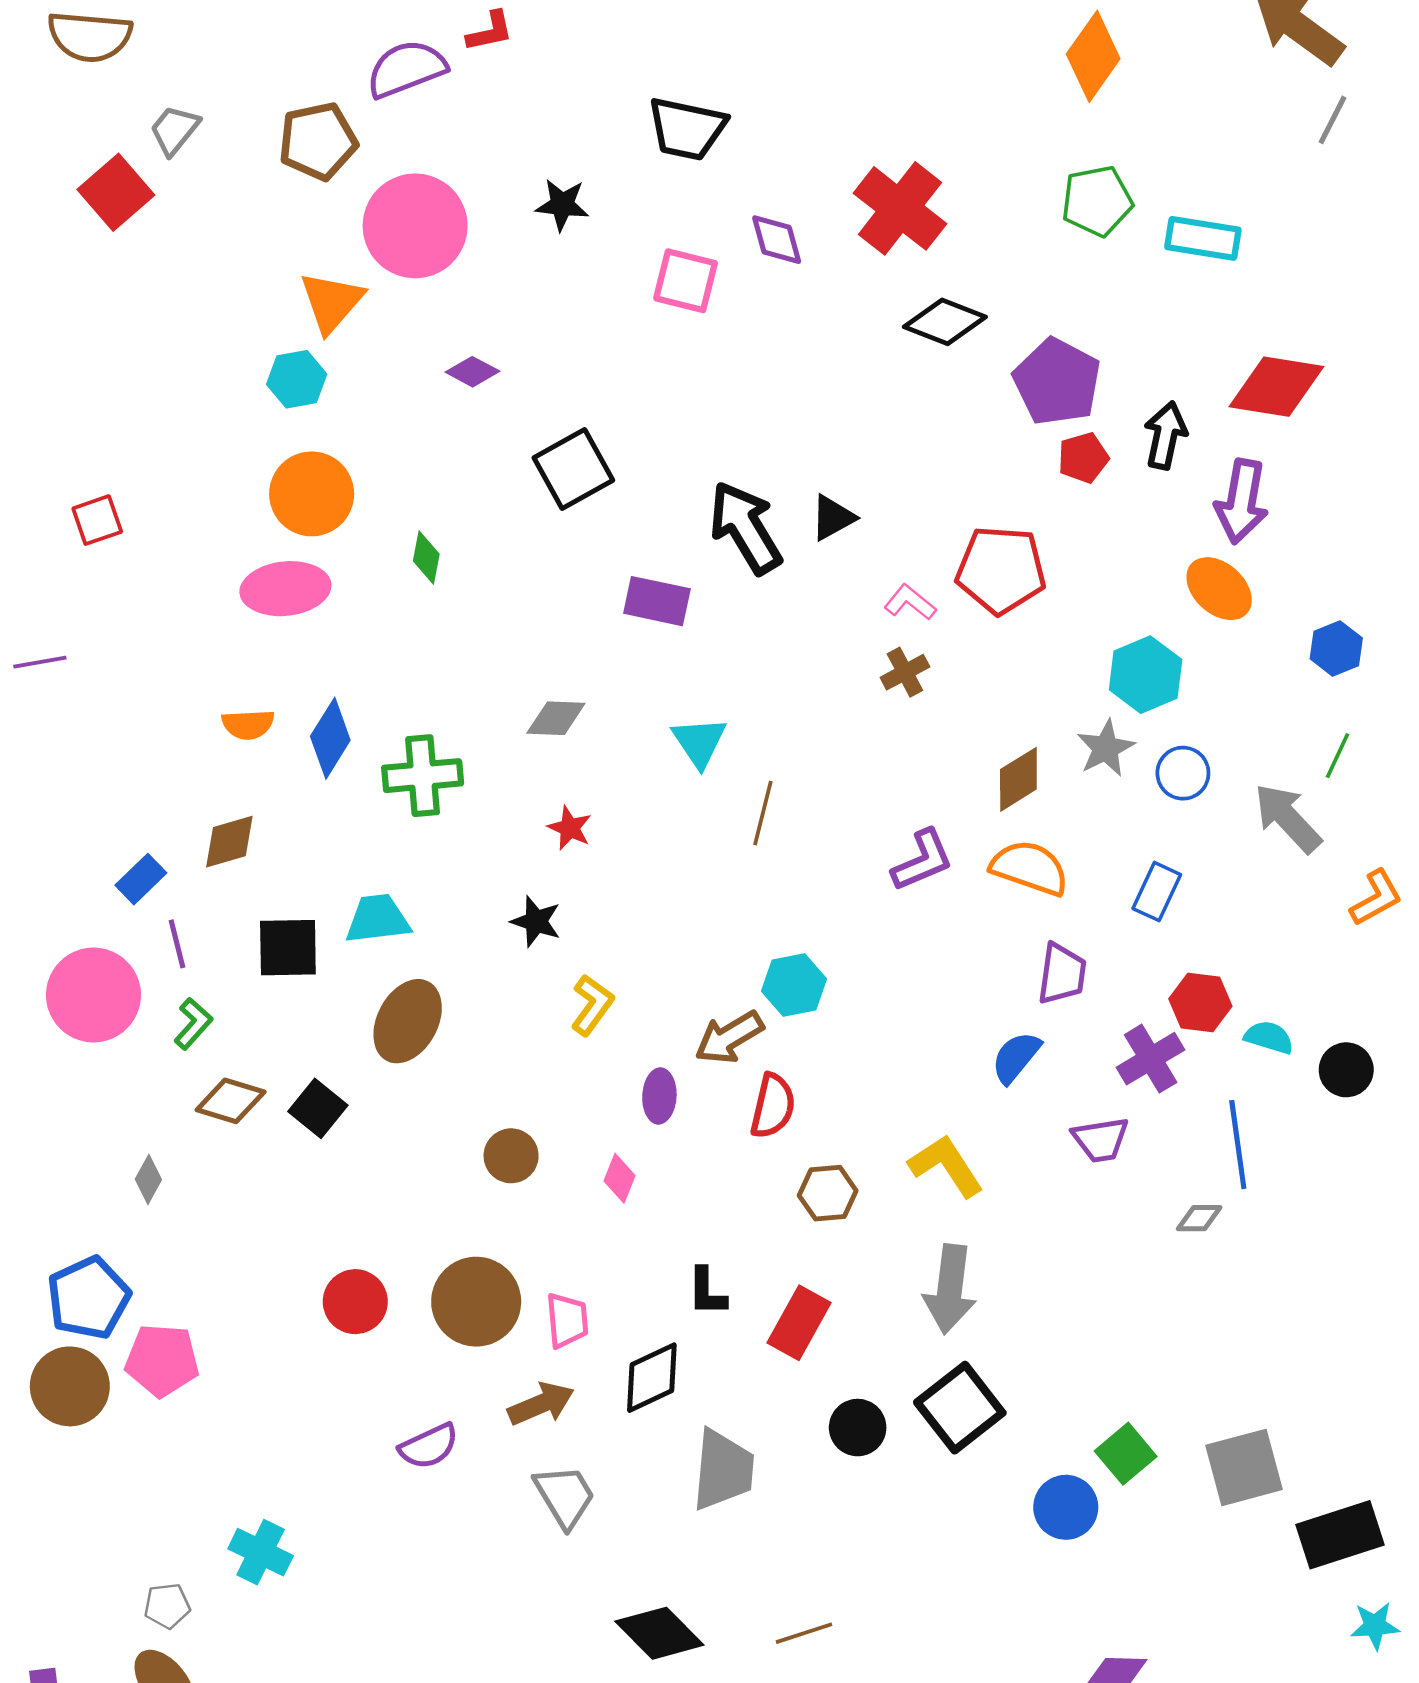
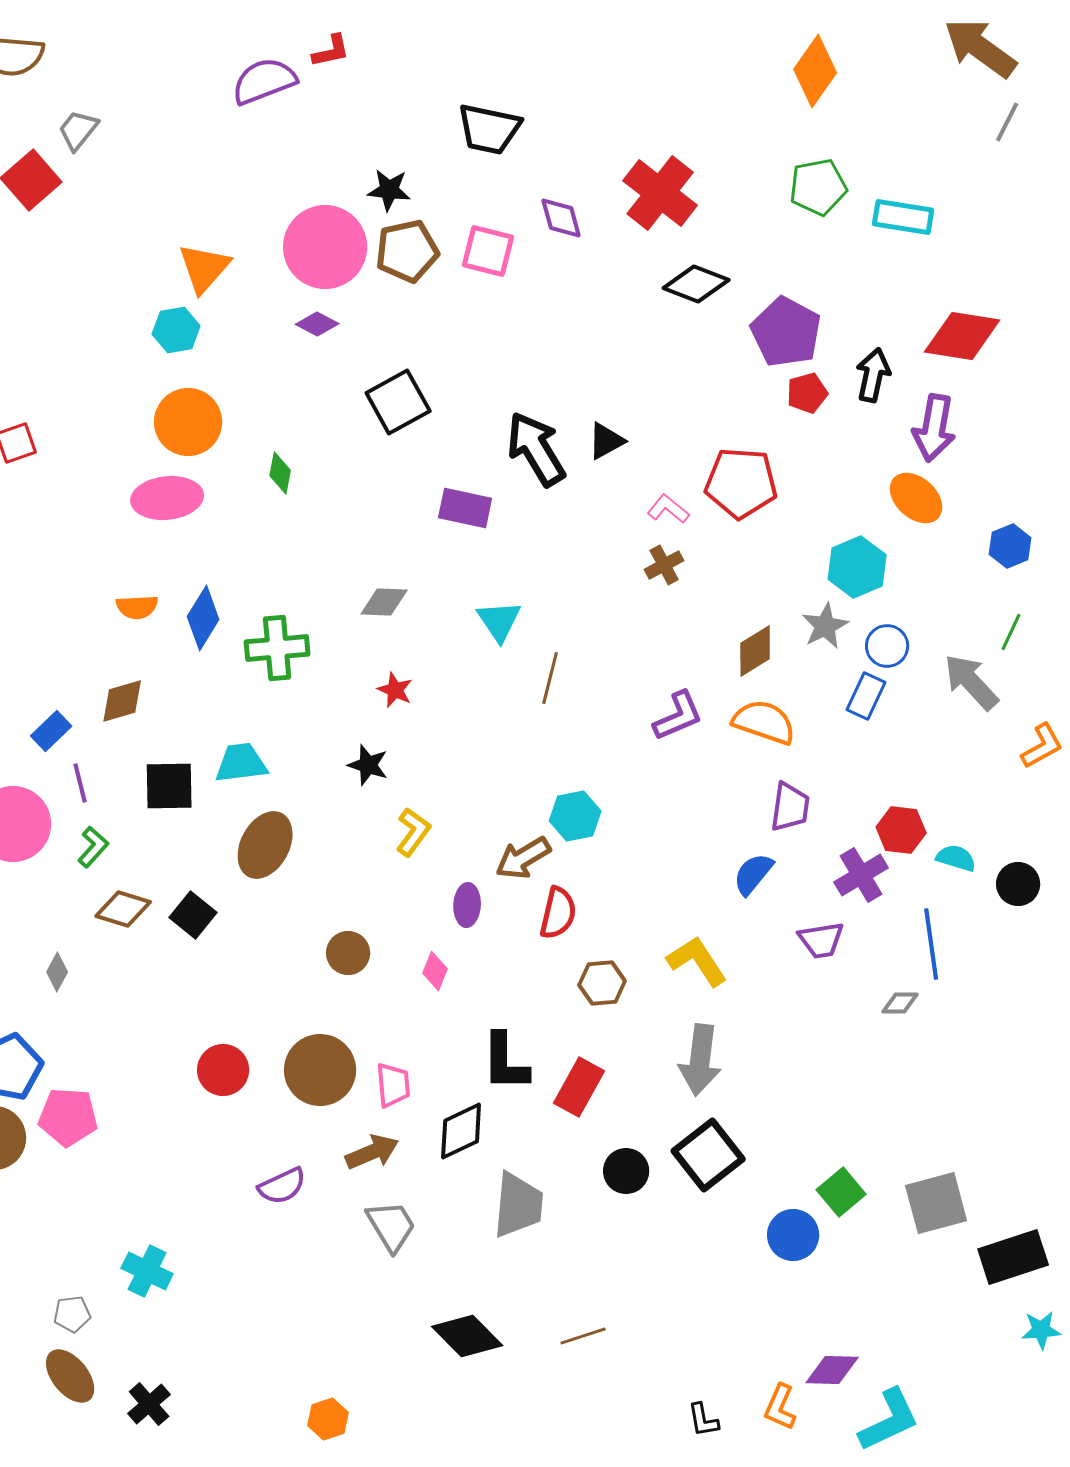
brown pentagon: (318, 141) -> (407, 251), moved
pink circle: (415, 226) -> (325, 247), moved
blue rectangle: (1157, 892) -> (866, 696), moved
black L-shape: (707, 1292) -> (505, 1062), size x1.5

